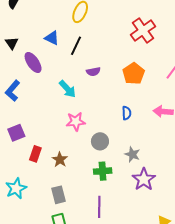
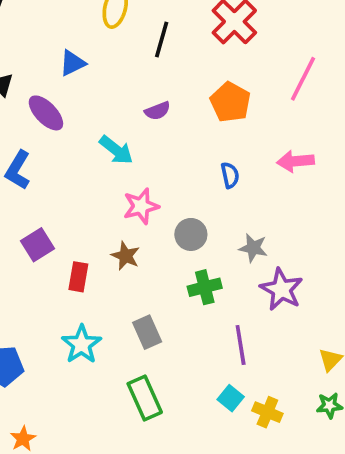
blue triangle: (52, 38) -> (72, 63), turned -42
black line: (76, 46) -> (162, 39), moved
brown star: (60, 160) -> (125, 256), moved
cyan star: (16, 188) -> (81, 344), moved
gray rectangle: (59, 195) -> (147, 332), moved
purple line: (99, 207) -> (241, 345), moved

